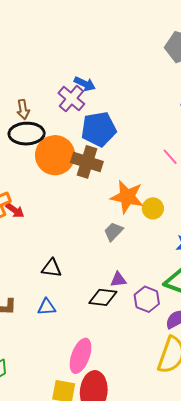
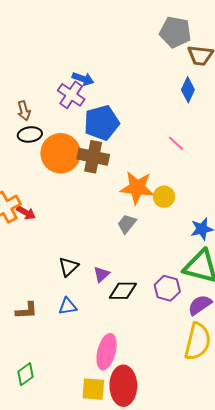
black ellipse: (27, 134) -> (30, 134), size x0.7
black triangle: (52, 268) -> (69, 267), turned -45
purple triangle: (118, 280) -> (101, 274), moved, turned -30

